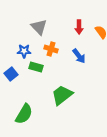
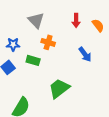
blue star: (24, 51) -> (13, 44), moved
blue arrow: (79, 56) -> (85, 54), moved

